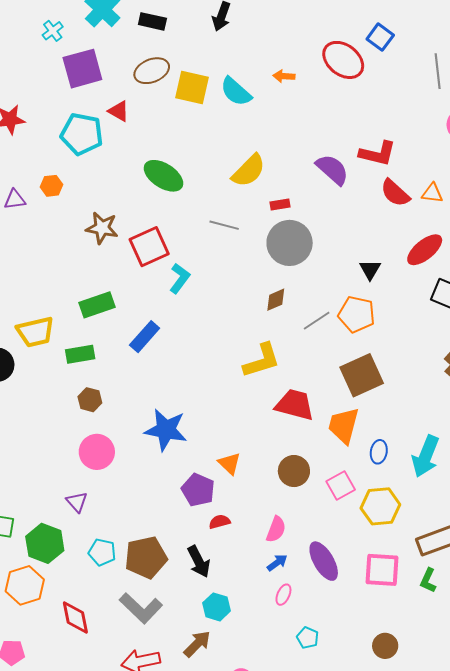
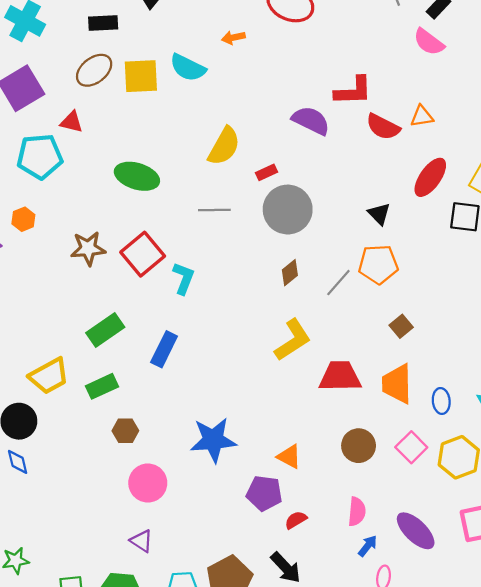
black rectangle: (152, 21) -> (103, 23), moved
brown square: (362, 375) -> (401, 326), size x0.5

